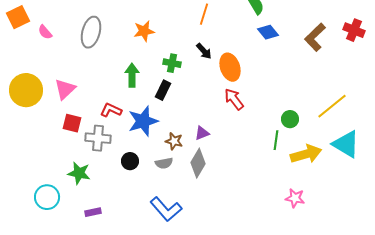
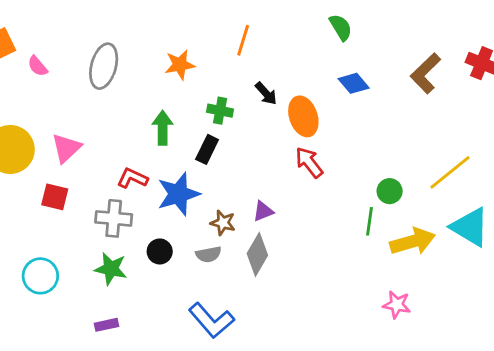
orange line: (204, 14) -> (243, 40), moved
blue diamond: (268, 32) -> (354, 83), moved
red square: (72, 123) -> (55, 197), moved
green star: (79, 173) -> (111, 269), moved
cyan circle: (47, 197) -> (40, 276), moved

